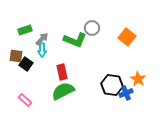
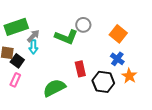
green rectangle: (25, 30) -> (16, 27), size x1.6
red rectangle: (62, 72) -> (80, 69), moved
blue cross: (126, 93) -> (117, 59), moved, turned -32
pink rectangle: (25, 100) -> (15, 80), moved, turned 72

